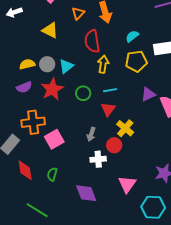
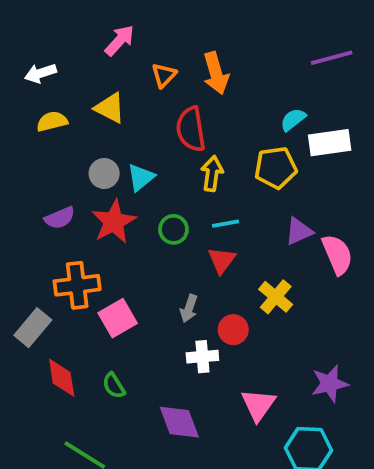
cyan semicircle: (132, 36) -> (293, 120), moved
yellow semicircle: (27, 64) -> (52, 121), moved
yellow cross: (125, 128) -> (276, 297), moved
green semicircle: (52, 174) -> (114, 386), turned -48

